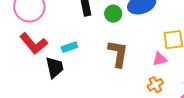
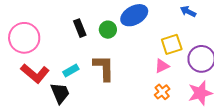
brown L-shape: (118, 54) -> (104, 68), moved

